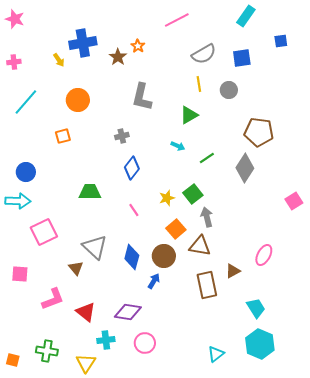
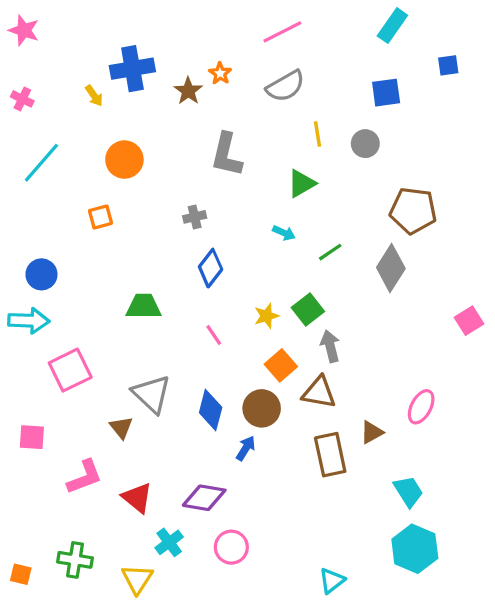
gray semicircle: (204, 54) -> (286, 86), moved
pink cross: (14, 62) -> (22, 99), turned 32
cyan cross: (106, 340) -> (169, 542), turned -30
cyan triangle: (216, 354) -> (332, 581), moved

